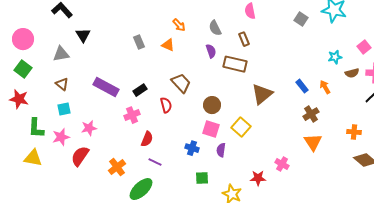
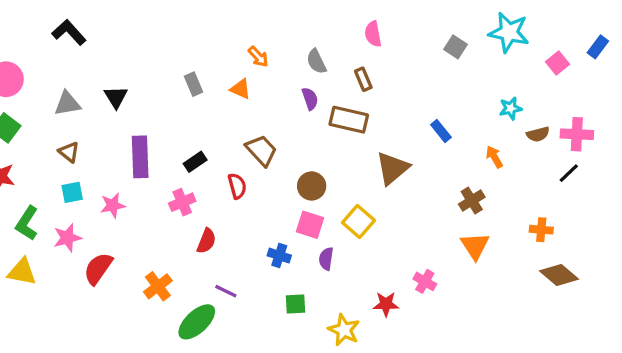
black triangle: (83, 35) -> (116, 97), moved
pink square: (364, 47) -> (557, 63), moved
blue rectangle: (302, 86) -> (441, 131), moved
purple rectangle: (106, 87) -> (140, 157), turned 60
green L-shape: (36, 128) -> (27, 223), turned 30
pink star: (89, 128) -> (113, 205), moved
purple line: (155, 162) -> (226, 291), moved

